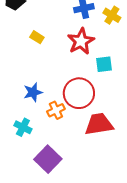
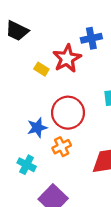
red star: (81, 41) -> (67, 58), moved
red circle: (79, 93) -> (68, 113), moved

